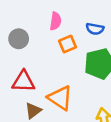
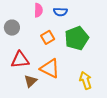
blue semicircle: (95, 29) -> (60, 12), moved
orange square: (68, 44) -> (48, 37), moved

